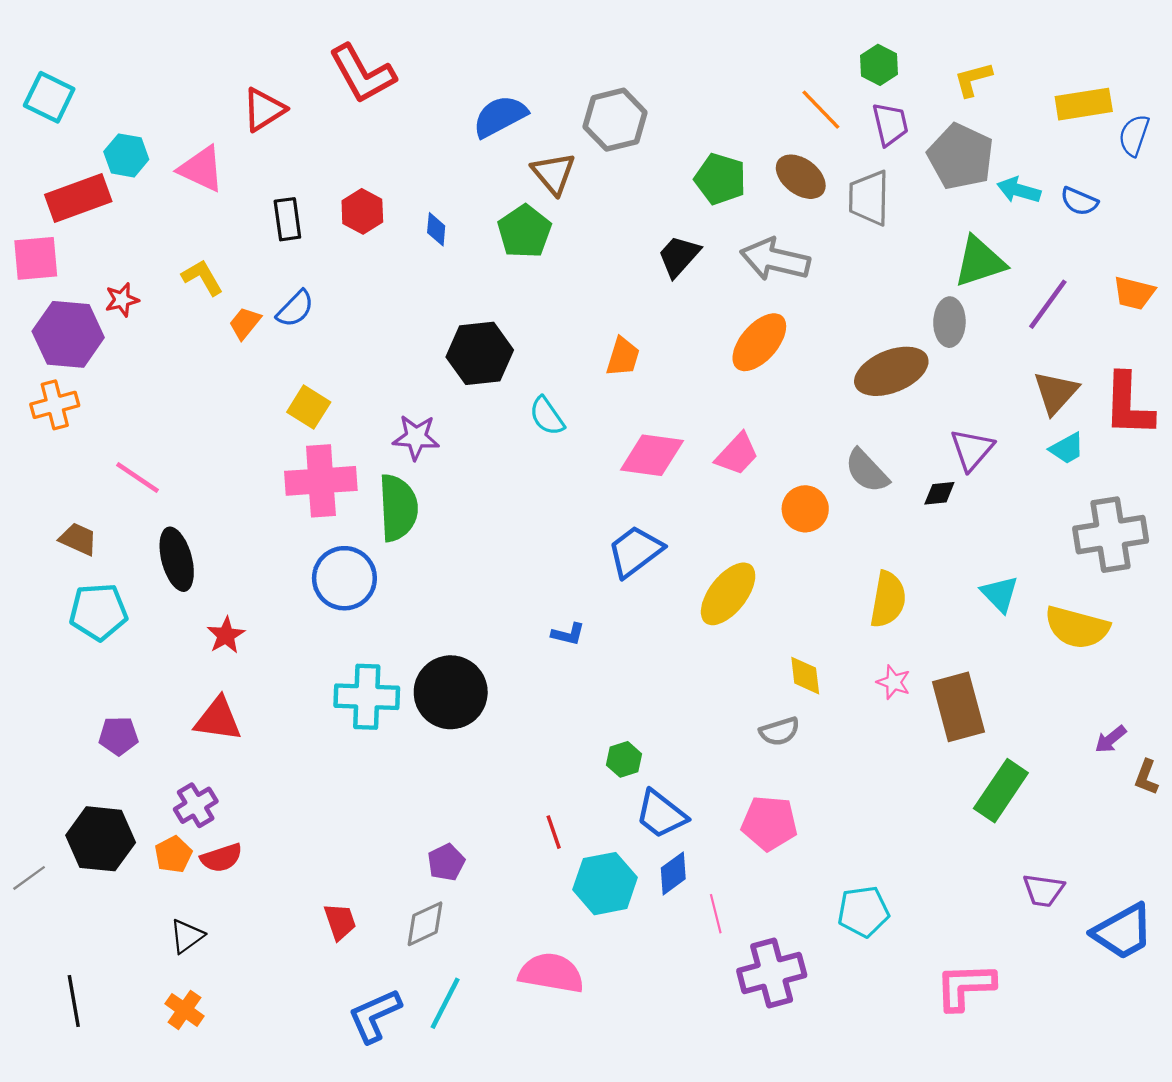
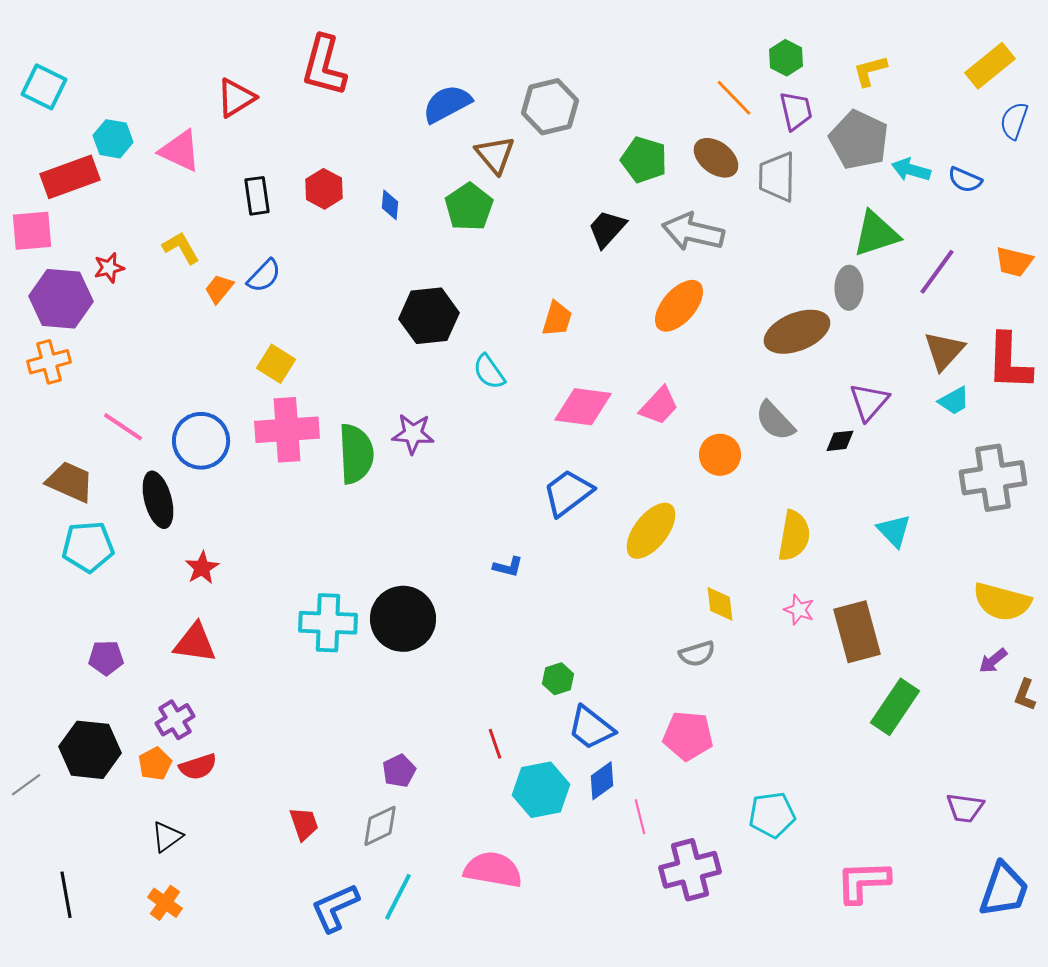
red L-shape: (362, 74) -> (324, 66), turned 44
yellow rectangle: (1084, 104) -> (990, 66), moved, turned -30
purple star: (416, 437) -> (413, 434), moved
brown trapezoid: (78, 539) -> (70, 482), size x1.4
blue circle: (344, 578) -> (201, 441), moved
yellow semicircle: (1077, 627) -> (1002, 602), moved
purple trapezoid: (1043, 890) -> (965, 808), moved
blue trapezoid: (1123, 932) -> (1004, 890), moved, turned -42

